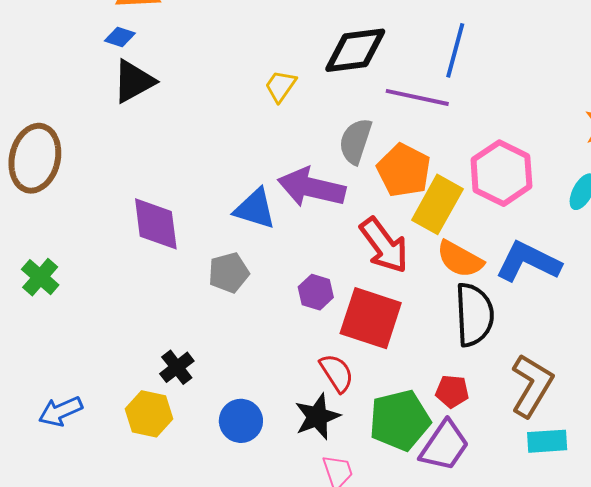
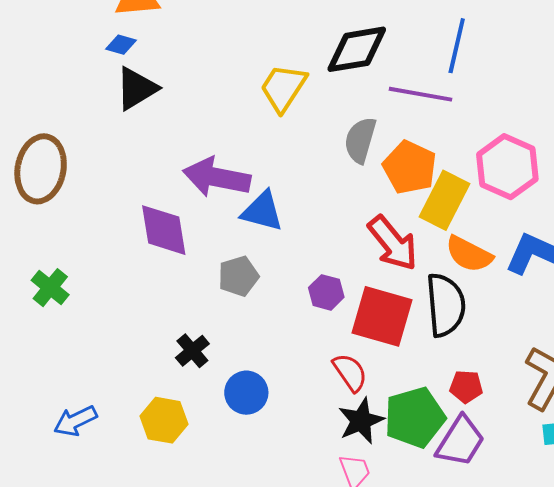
yellow trapezoid: (280, 86) -> (283, 88), size x1.5
purple arrow: (312, 187) -> (217, 177), moved
black semicircle: (474, 315) -> (446, 305), moved
black cross: (177, 367) -> (192, 351), moved
black star: (317, 417) -> (361, 421), moved
blue circle: (241, 421) -> (246, 393), moved

